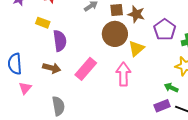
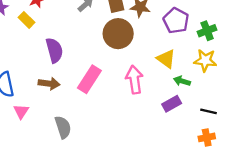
yellow rectangle: (43, 23) -> (27, 20), moved, turned 32
yellow triangle: (136, 48) -> (166, 59), moved, turned -36
green arrow: (171, 88) -> (182, 81), moved
purple rectangle: (162, 106) -> (172, 104), moved

